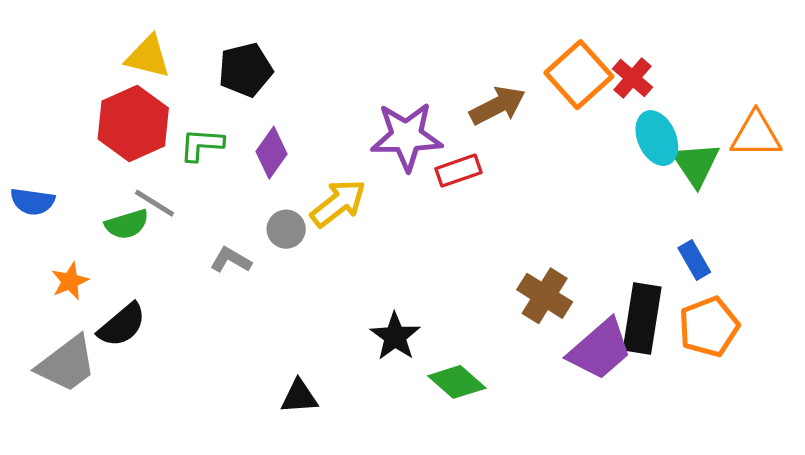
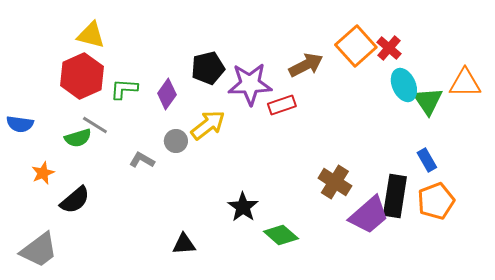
black pentagon: (245, 70) -> (208, 68), moved
gray trapezoid: (67, 364) -> (39, 250), moved

